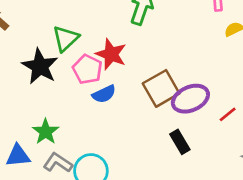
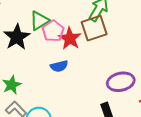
pink pentagon: (87, 69) -> (53, 31), moved
brown square: (161, 88) -> (94, 28), moved

